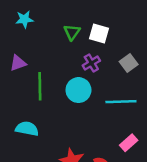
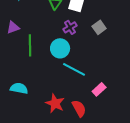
cyan line: (121, 102) -> (74, 69), moved, turned 30
cyan semicircle: (27, 129) -> (19, 88), moved

